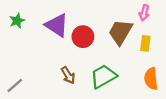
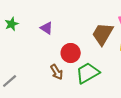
purple triangle: (57, 25) -> (47, 28), size x0.6
red circle: (83, 37) -> (71, 53), moved

